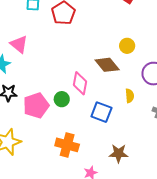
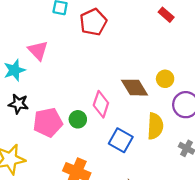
yellow circle: (127, 46) -> (165, 79), moved
yellow semicircle: (130, 96) -> (155, 126), size x1.6

